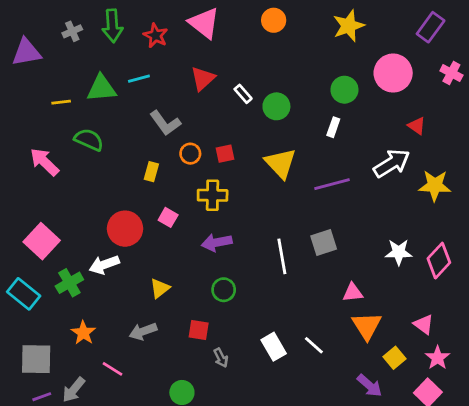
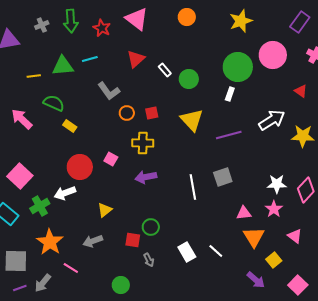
green circle: (344, 90) -> (238, 67), size x1.5
red triangle: (417, 126) -> (301, 91), moved
yellow rectangle: (151, 172) -> (70, 126), moved, turned -72
green circle: (224, 290) -> (151, 227), moved
orange star: (83, 333) -> (50, 242), size x1.5
pink star: (438, 358) -> (274, 209), moved

